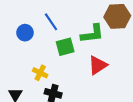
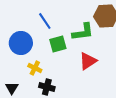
blue circle: (25, 33) -> (21, 43), moved, size x1.5

